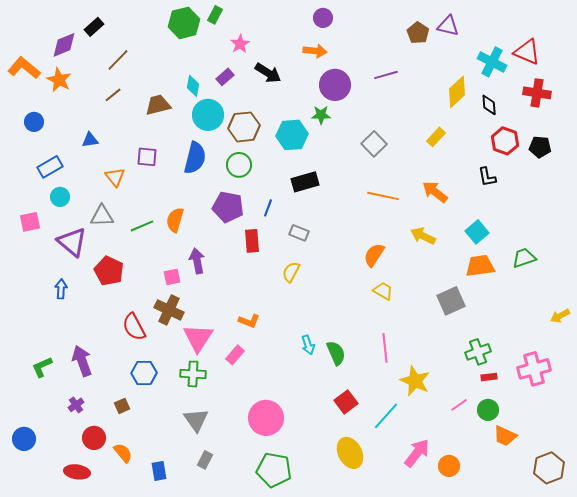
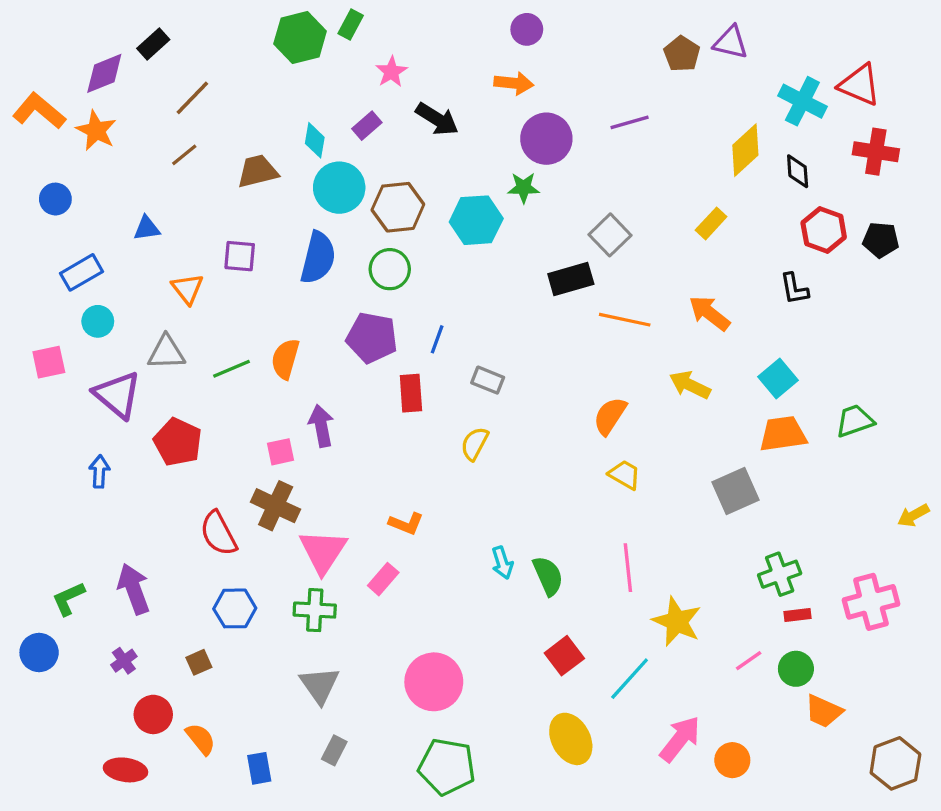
black rectangle: (305, 182) -> (571, 279), moved
blue circle: (24, 439) -> (39, 652), moved

